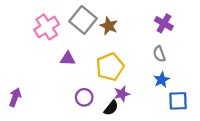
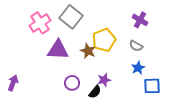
brown star: (109, 26) -> (88, 51), moved
gray semicircle: (159, 54) -> (136, 46), turned -40
purple triangle: (68, 59) -> (58, 50), size x1.6
yellow pentagon: (110, 67) -> (104, 40), moved

